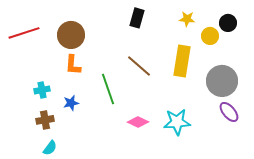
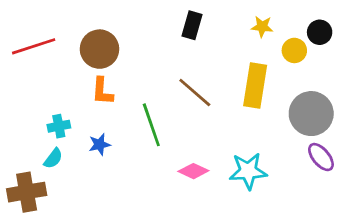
brown cross: (45, 120) -> (27, 192), moved, size x1.5
cyan semicircle: (50, 148) -> (53, 158), moved

